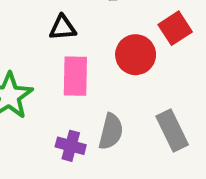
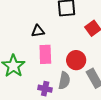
red circle: (136, 55) -> (76, 60), moved

